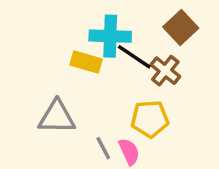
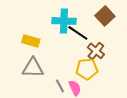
yellow rectangle: (86, 62) -> (31, 41), moved
brown cross: (165, 71) -> (96, 51), moved

